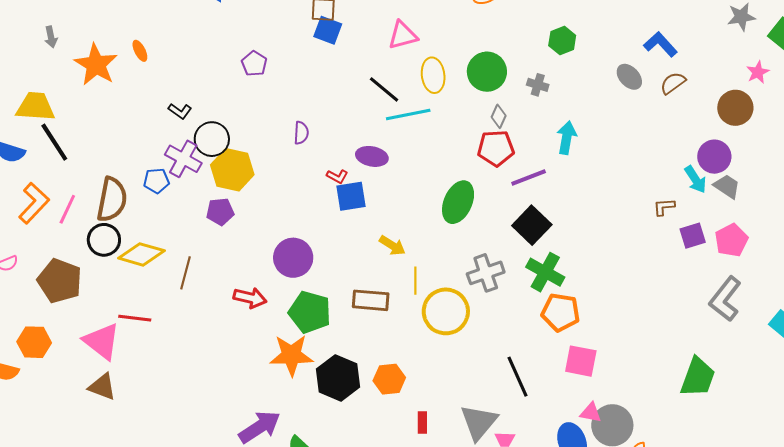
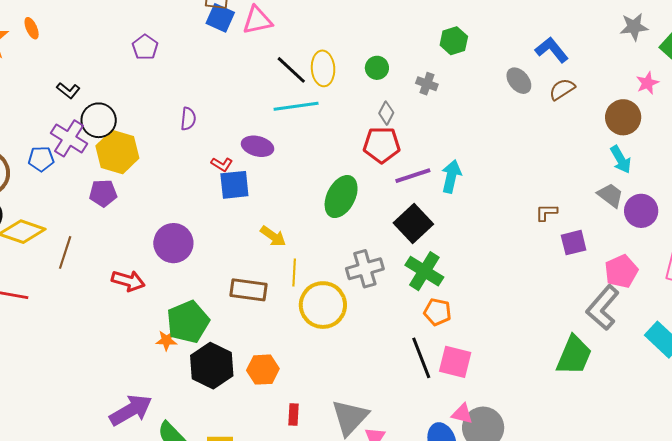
pink triangle: (403, 35) -> (257, 20), moved
green circle: (487, 72) -> (377, 68), size x0.6
black line: (384, 89) -> (291, 70), moved
cyan arrow: (567, 138) -> (451, 176), moved
purple circle: (714, 157) -> (641, 211), moved
cyan arrow: (695, 179) -> (621, 160), moved
pink pentagon: (731, 240) -> (621, 271), moved
green pentagon: (310, 312) -> (188, 322), moved, turned 30
orange pentagon: (561, 312) -> (437, 312), size x0.7
orange star: (291, 355) -> (166, 340), size x0.5
black line: (518, 377) -> (421, 358), moved
green trapezoid: (698, 377) -> (574, 355), moved

